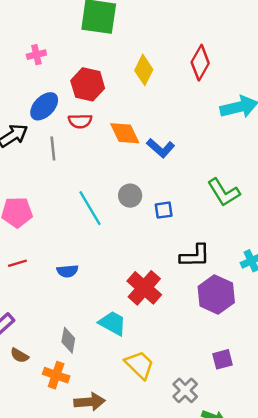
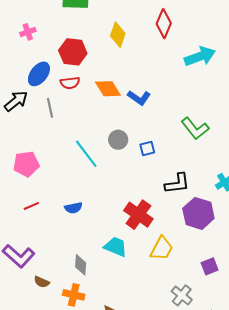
yellow trapezoid: (140, 365) -> (162, 249), moved, turned 80

